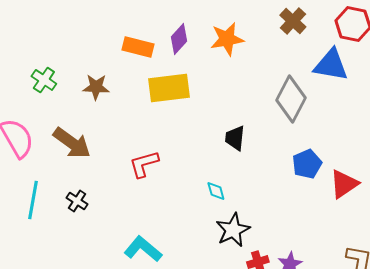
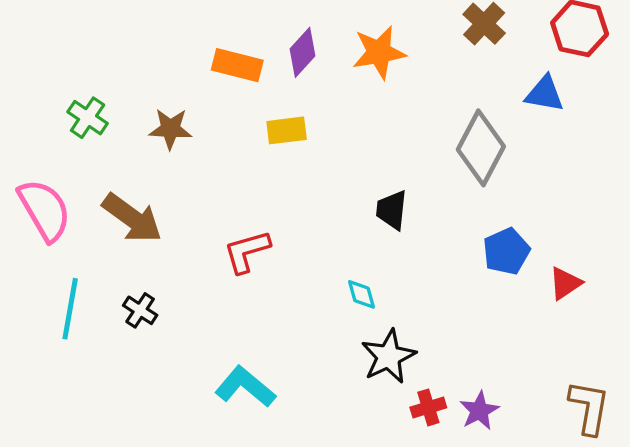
blue triangle: (331, 65) -> (545, 94), size x0.7
yellow rectangle: (169, 88) -> (287, 130), size x0.6
red triangle: (344, 184) -> (565, 283), size x0.7

